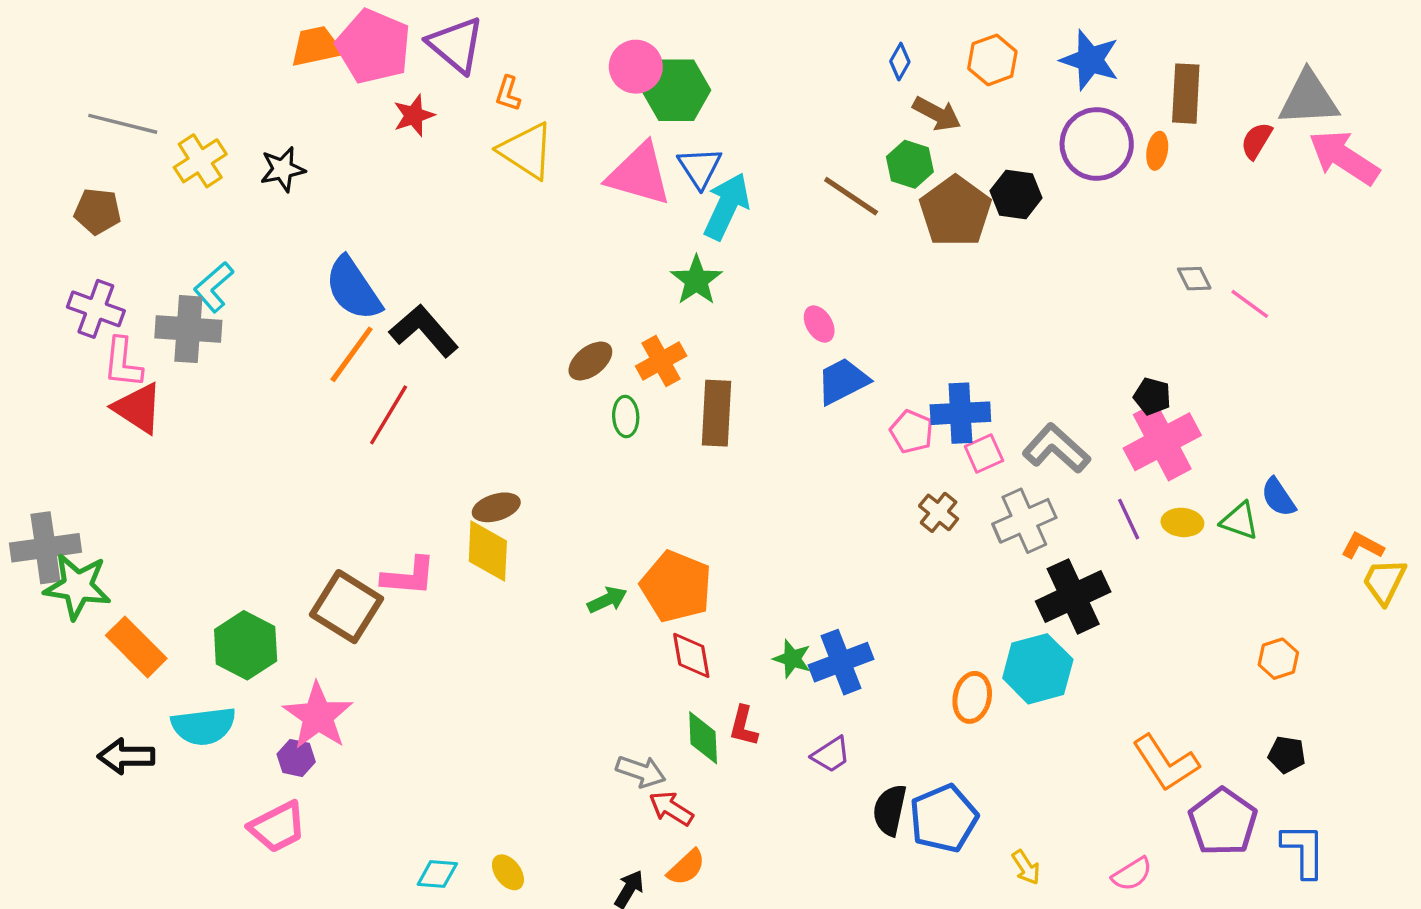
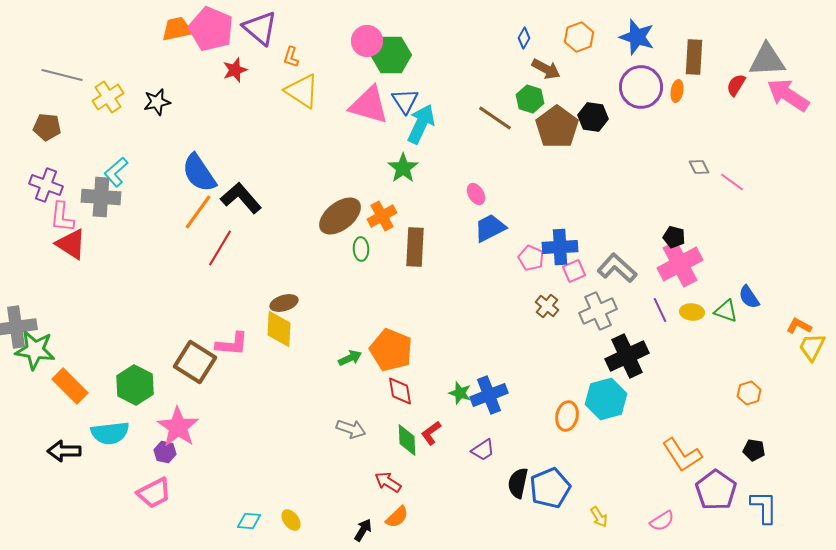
brown ellipse: (590, 361) -> (340, 216), size x1.6
red L-shape: (743, 726) -> (431, 433), turned 40
gray arrow: (641, 771) -> (351, 429), moved

